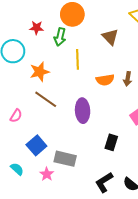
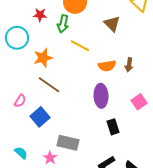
yellow line: (77, 59) -> (80, 46), turned -60
purple ellipse: (83, 111) -> (101, 96), moved
black rectangle: (111, 142) -> (113, 127), turned -35
blue square: (36, 145) -> (40, 117), moved

